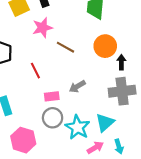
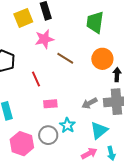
gray arrow: (77, 86) -> (89, 103), moved
gray circle: (53, 118) -> (48, 135), moved
cyan star: (77, 127) -> (67, 125), moved, size x0.7

